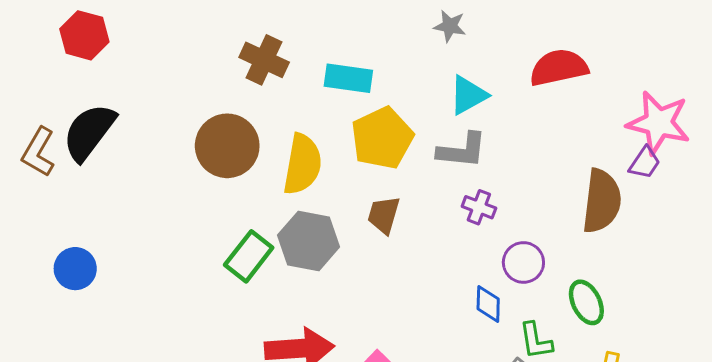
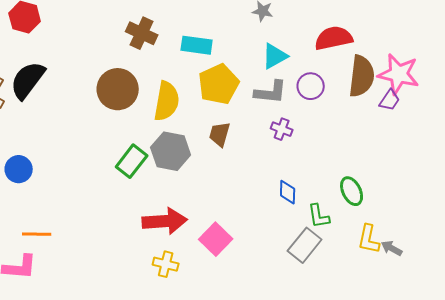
brown semicircle: (602, 201) -> (362, 76), moved
purple circle: (523, 262) -> (311, 86), moved

